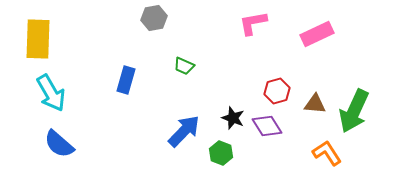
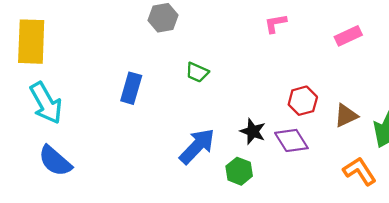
pink L-shape: (253, 23) -> (276, 23), size x0.7
pink rectangle: (317, 34) -> (348, 36), size x0.7
brown triangle: (315, 104) -> (346, 115), turned -30

